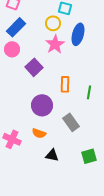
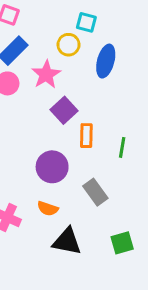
pink star: (55, 44) -> (46, 74), moved
purple square: (34, 67) -> (64, 110), moved
black triangle: (52, 155) -> (67, 241), size x1.5

